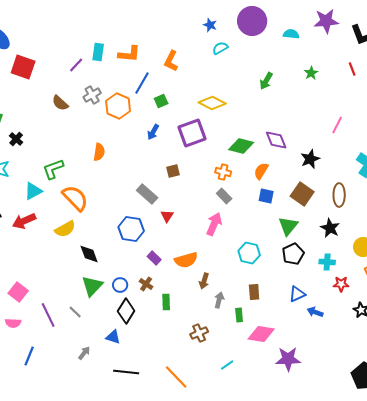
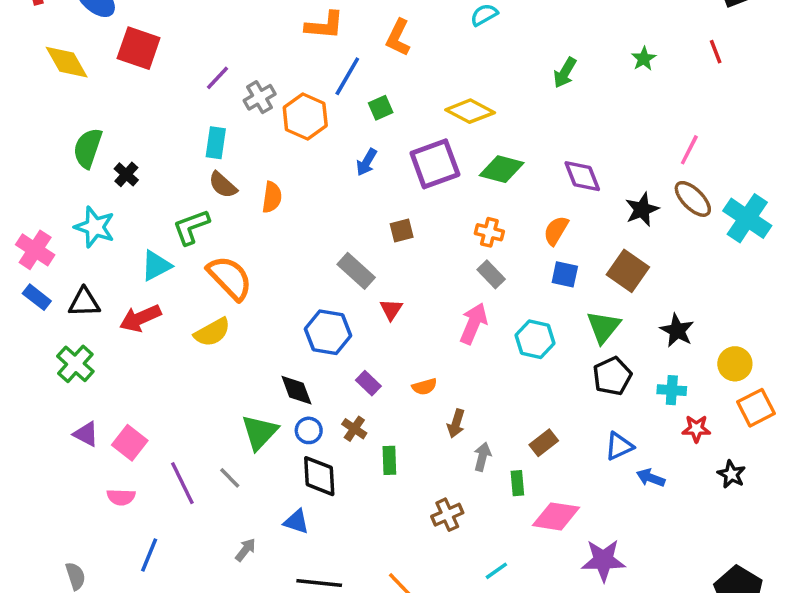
cyan rectangle: (98, 52) -> (216, 143), moved
purple line: (76, 65) -> (217, 78), moved
brown semicircle: (60, 103) -> (223, 185), moved
green diamond: (241, 146) -> (502, 169), moved
brown ellipse: (339, 195) -> (693, 199), moved, turned -45
cyan hexagon: (249, 253) -> (535, 339), moved
black diamond: (89, 254) -> (296, 390), moved
orange semicircle: (186, 260) -> (424, 387), size x0.6
brown rectangle: (254, 292) -> (544, 443), turned 56
black diamond: (126, 311) -> (319, 476), turned -35

